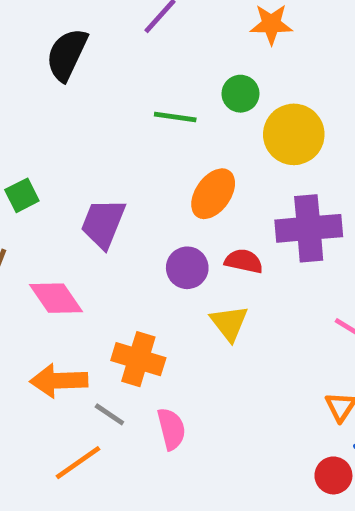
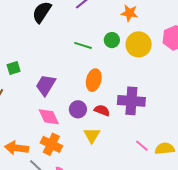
yellow circle: (294, 134) -> (139, 44), moved
orange ellipse: (213, 194) -> (94, 80), turned -30
pink diamond: (56, 298) -> (49, 117), moved

